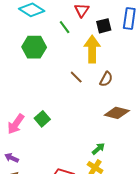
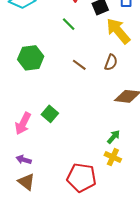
green line: (65, 27) -> (69, 24), moved
green hexagon: (34, 47) -> (31, 58), moved
yellow arrow: (92, 49) -> (118, 31), moved, turned -32

